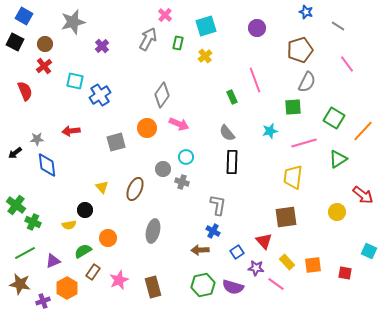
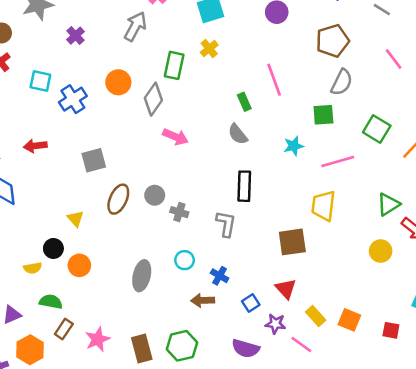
green rectangle: (178, 43) -> (174, 65), moved, size x1.5
orange circle: (147, 128) -> (118, 82), moved
gray semicircle: (227, 133) -> (238, 134), moved
cyan circle: (186, 157) -> (185, 260), moved
green triangle: (338, 159) -> (388, 204), moved
brown ellipse: (135, 189) -> (118, 199), moved
gray L-shape: (218, 205) -> (226, 224), moved
brown square: (286, 217) -> (292, 242), moved
orange circle: (108, 238) -> (79, 265), moved
green semicircle: (83, 251) -> (51, 302), turned 42
orange square: (313, 265) -> (349, 320), turned 30
green hexagon: (203, 285) -> (182, 346), moved

